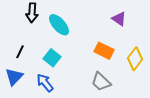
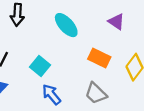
cyan ellipse: (59, 25) -> (66, 25), moved
blue arrow: (45, 83) -> (51, 94), moved

